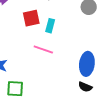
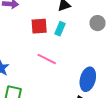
cyan rectangle: (50, 26) -> (60, 29), moved

